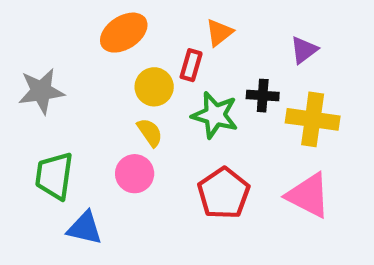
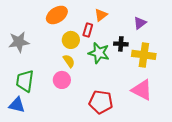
red pentagon: (224, 193) -> (101, 102), moved, turned -30
blue triangle: (85, 228) -> (17, 105), moved

